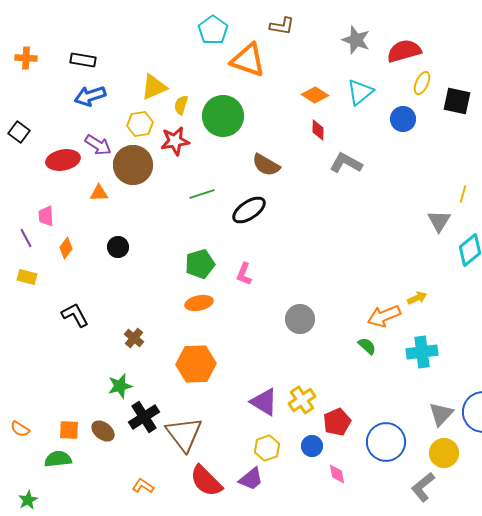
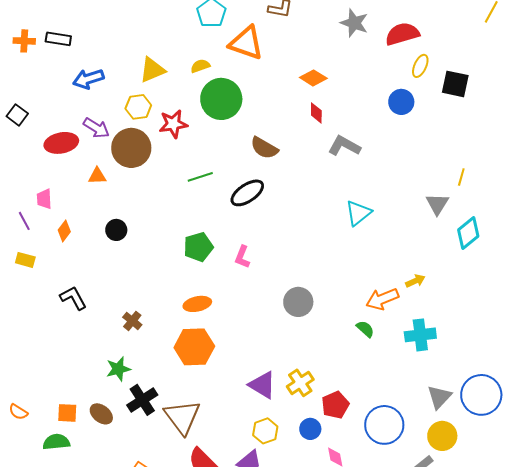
black rectangle: (83, 60) -> (58, 39), moved
cyan triangle: (360, 92) -> (358, 213), moved
yellow semicircle: (181, 105) -> (200, 66), moved, turned 54
orange ellipse: (199, 303) -> (197, 304), moved

